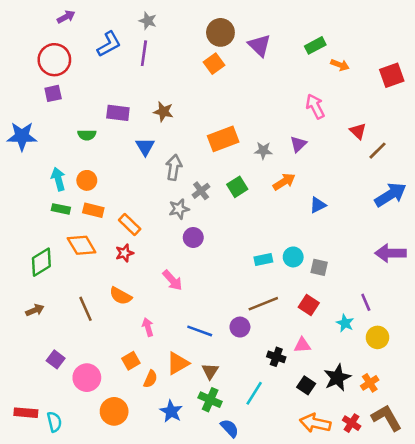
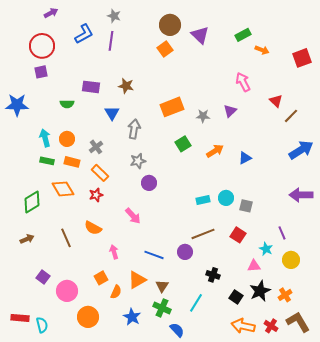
orange arrow: (284, 182) -> (215, 151), moved
gray cross: (201, 191) -> (96, 147), moved
pink triangle: (302, 345) -> (254, 266), moved

